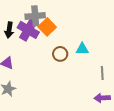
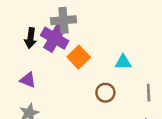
orange square: (47, 27) -> (79, 57), moved
brown circle: (60, 54) -> (105, 93), moved

